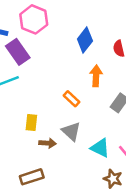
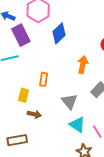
blue diamond: (85, 40) -> (59, 33), moved
orange rectangle: (71, 99) -> (44, 79), moved, turned 48
gray triangle: (71, 131) -> (69, 101), moved

